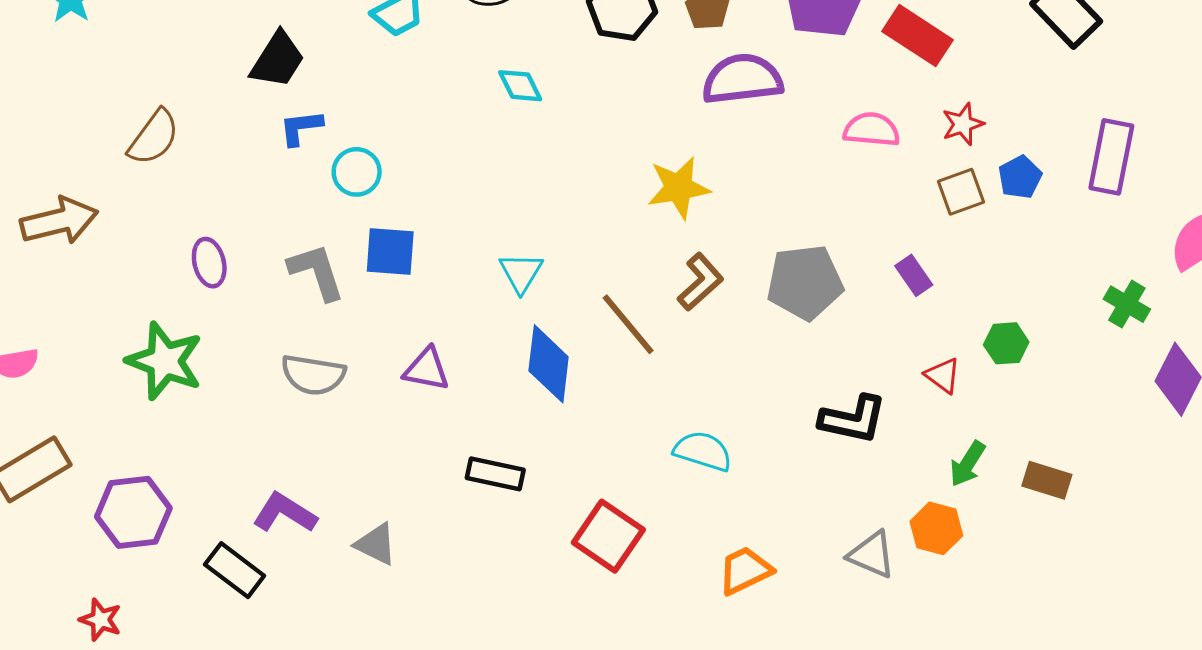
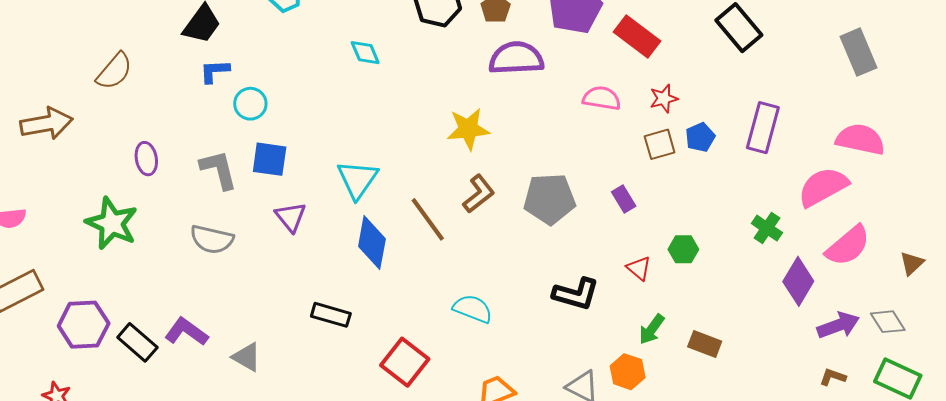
cyan triangle: (521, 272) -> (357, 179), size x1.4
purple triangle: (427, 369) -> (291, 217), moved, turned 36
black rectangle: (235, 570) -> (137, 342), moved

